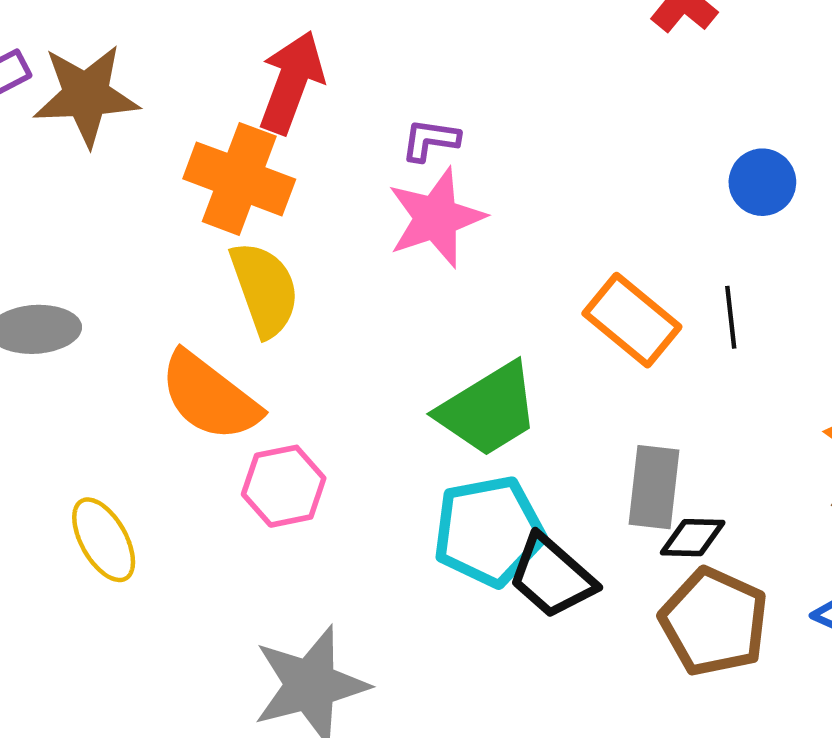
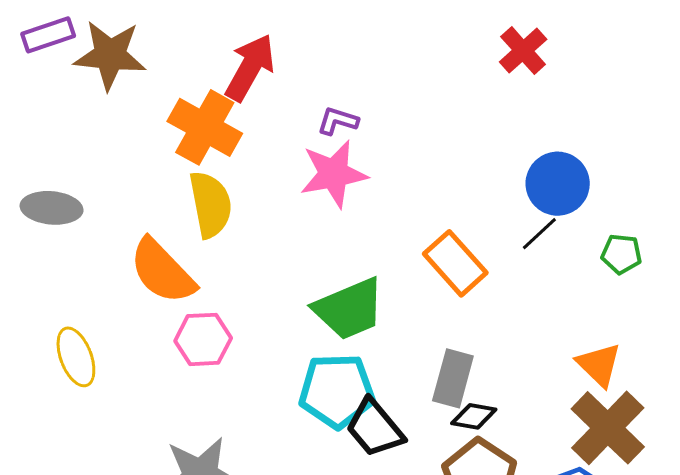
blue circle: (762, 182) -> (558, 184), size x1.4
black line: (731, 317) -> (539, 234), moved, turned 45

